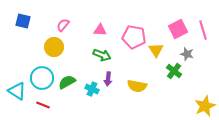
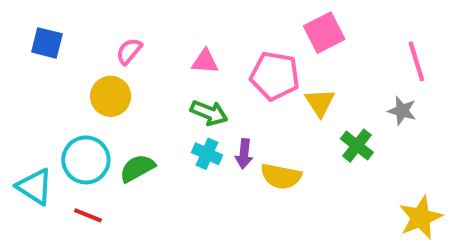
pink square: (178, 29) -> (324, 33), moved
gray star: (187, 54) -> (402, 111), moved
purple arrow: (108, 79) -> (244, 154), moved
cyan cross: (92, 89) -> (207, 154), moved

